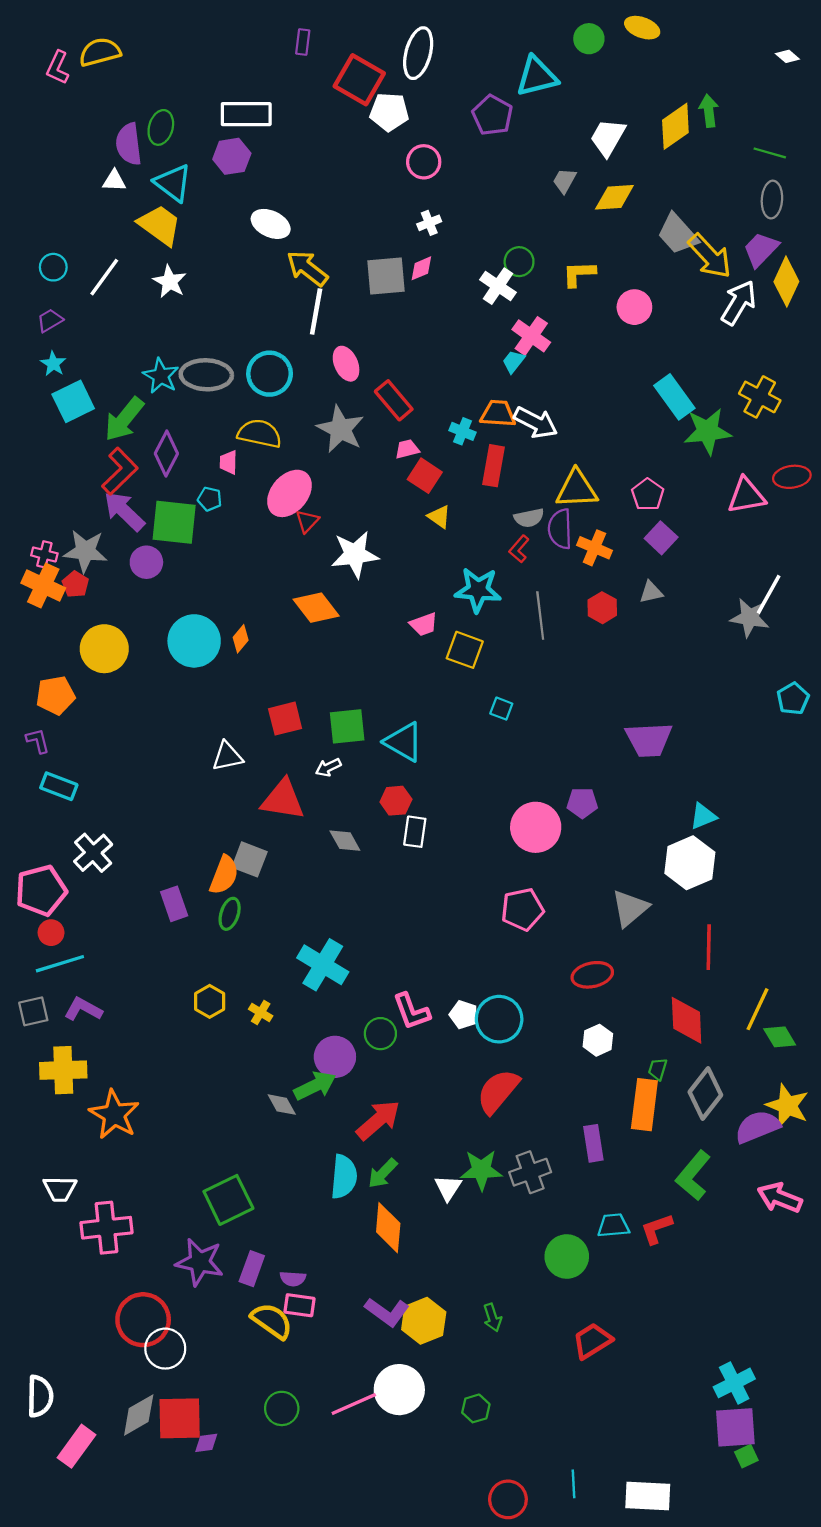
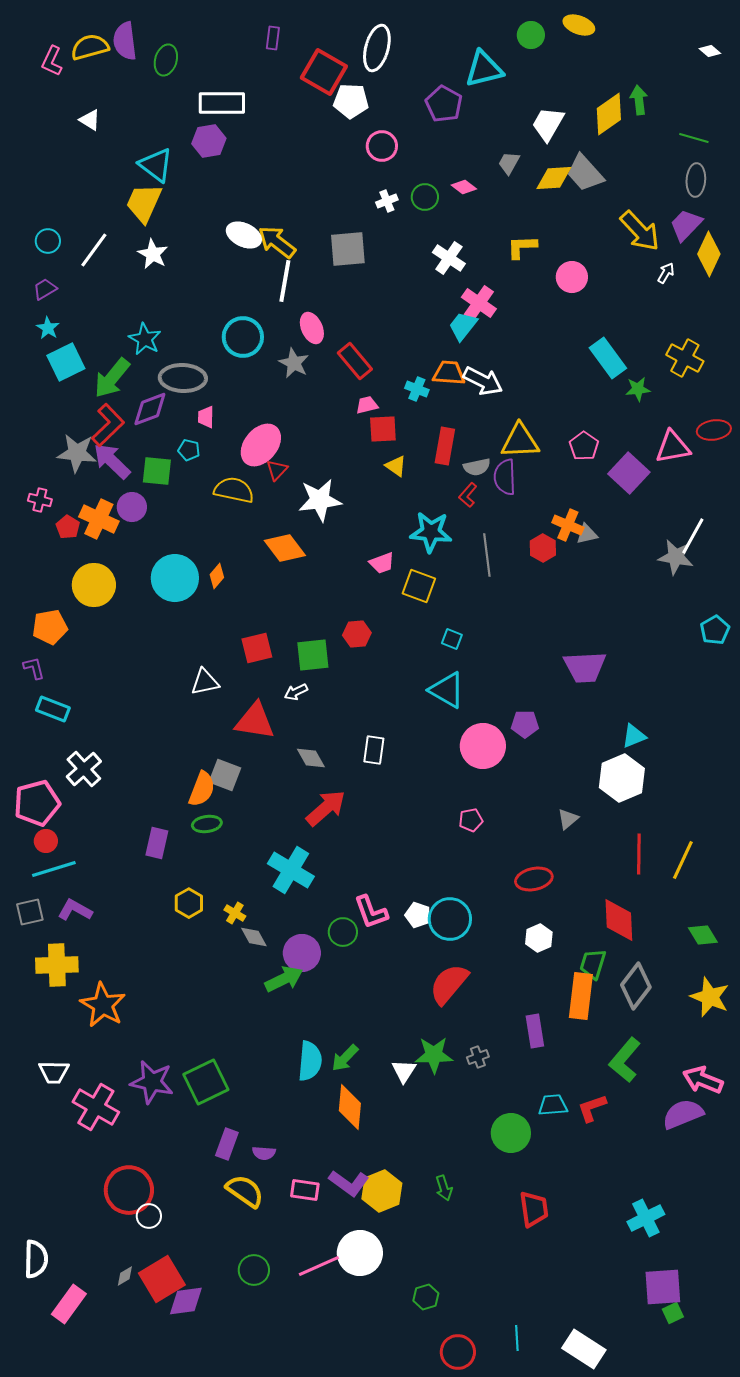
green ellipse: (161, 127) -> (166, 60), moved
purple semicircle: (129, 144) -> (125, 41), moved
white triangle: (114, 181) -> (90, 120), moved, turned 30
white ellipse: (271, 224) -> (244, 235), moved
yellow trapezoid: (160, 225) -> (144, 203), turned -102
gray trapezoid: (678, 234) -> (585, 173), moved
green circle: (519, 262) -> (425, 197), moved
pink diamond: (421, 268) -> (464, 187), moved, turned 60
white arrow: (739, 303) -> (666, 273), size x0.5
cyan trapezoid: (514, 361) -> (463, 326), size x1.4
gray ellipse: (206, 375) -> (183, 378), moved
gray star: (340, 429) -> (294, 363), moved, size x0.7
green star: (708, 431) -> (638, 389), size x0.6
yellow semicircle: (260, 434) -> (234, 490), moved
purple diamond: (166, 454) -> (150, 409), turned 42
red rectangle: (494, 466) -> (445, 446), moved
red square: (425, 476) -> (383, 429), turned -36
green square: (174, 522) -> (157, 471), size x0.7
purple square: (661, 538) -> (629, 473), moved, size x1.4
orange cross: (594, 548) -> (568, 525), moved
gray star: (85, 551) -> (77, 453), moved
orange cross: (43, 585) -> (99, 519), moved
cyan triangle: (404, 742) -> (447, 690), moved
red hexagon: (396, 801) -> (357, 634), moved
purple rectangle: (174, 904) -> (157, 843), moved, turned 32
gray triangle: (630, 908) -> (568, 819), size x0.6
pink pentagon: (522, 909) -> (471, 820), size x0.6
green ellipse: (230, 914) -> (207, 824), turned 64
yellow line: (758, 1009) -> (683, 860), moved
green trapezoid: (658, 1069) -> (593, 964), size x1.5
gray diamond: (282, 1105) -> (254, 937), moved
red arrow: (378, 1120) -> (326, 808), moved
purple semicircle: (758, 1127) -> (683, 1114), moved
gray cross: (530, 1172) -> (478, 1057), size x0.6
pink cross: (106, 1228) -> (96, 1107), turned 36
purple star: (200, 1262) -> (152, 1082), moved
pink rectangle: (299, 1305) -> (305, 1190), moved
red trapezoid: (592, 1341) -> (534, 1209), turned 114
white circle: (165, 1349) -> (149, 1216), size x0.7
cyan cross: (734, 1383) -> (646, 1218), moved
green hexagon: (476, 1408) -> (426, 1297), moved
gray diamond: (139, 1415) -> (125, 1276), size x0.5
red square: (180, 1418) -> (162, 1279), turned -30
purple diamond: (206, 1443) -> (186, 1301), size x1.6
white rectangle: (648, 1496) -> (584, 1349), turned 30

